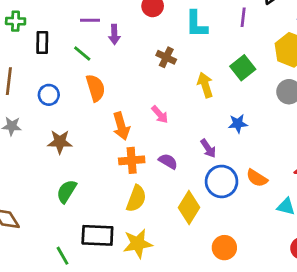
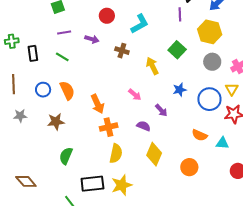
purple line: (243, 17) -> (180, 14), moved
cyan L-shape: (196, 24) -> (140, 24), turned -110
purple arrow: (114, 34) -> (92, 39), moved, turned -64
orange semicircle: (96, 88) -> (67, 90), moved
pink arrow: (160, 114) -> (135, 95), moved
purple semicircle: (168, 161) -> (144, 126), moved
orange semicircle: (257, 178) -> (200, 135), moved
blue circle: (222, 181) -> (209, 99), moved
orange circle: (224, 248) -> (189, 167), moved

